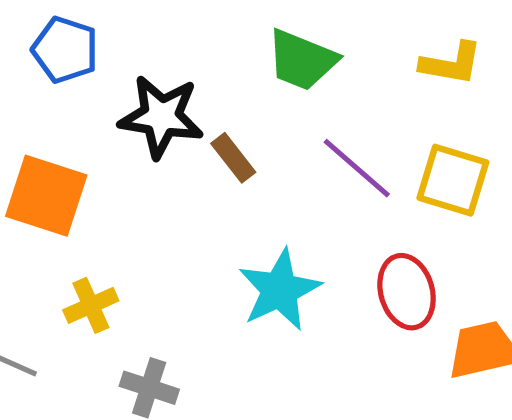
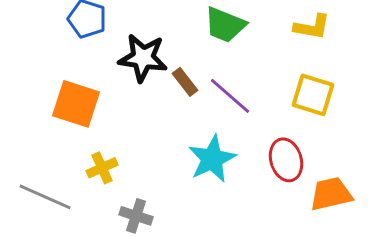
purple line: (357, 168) -> (230, 96), moved

